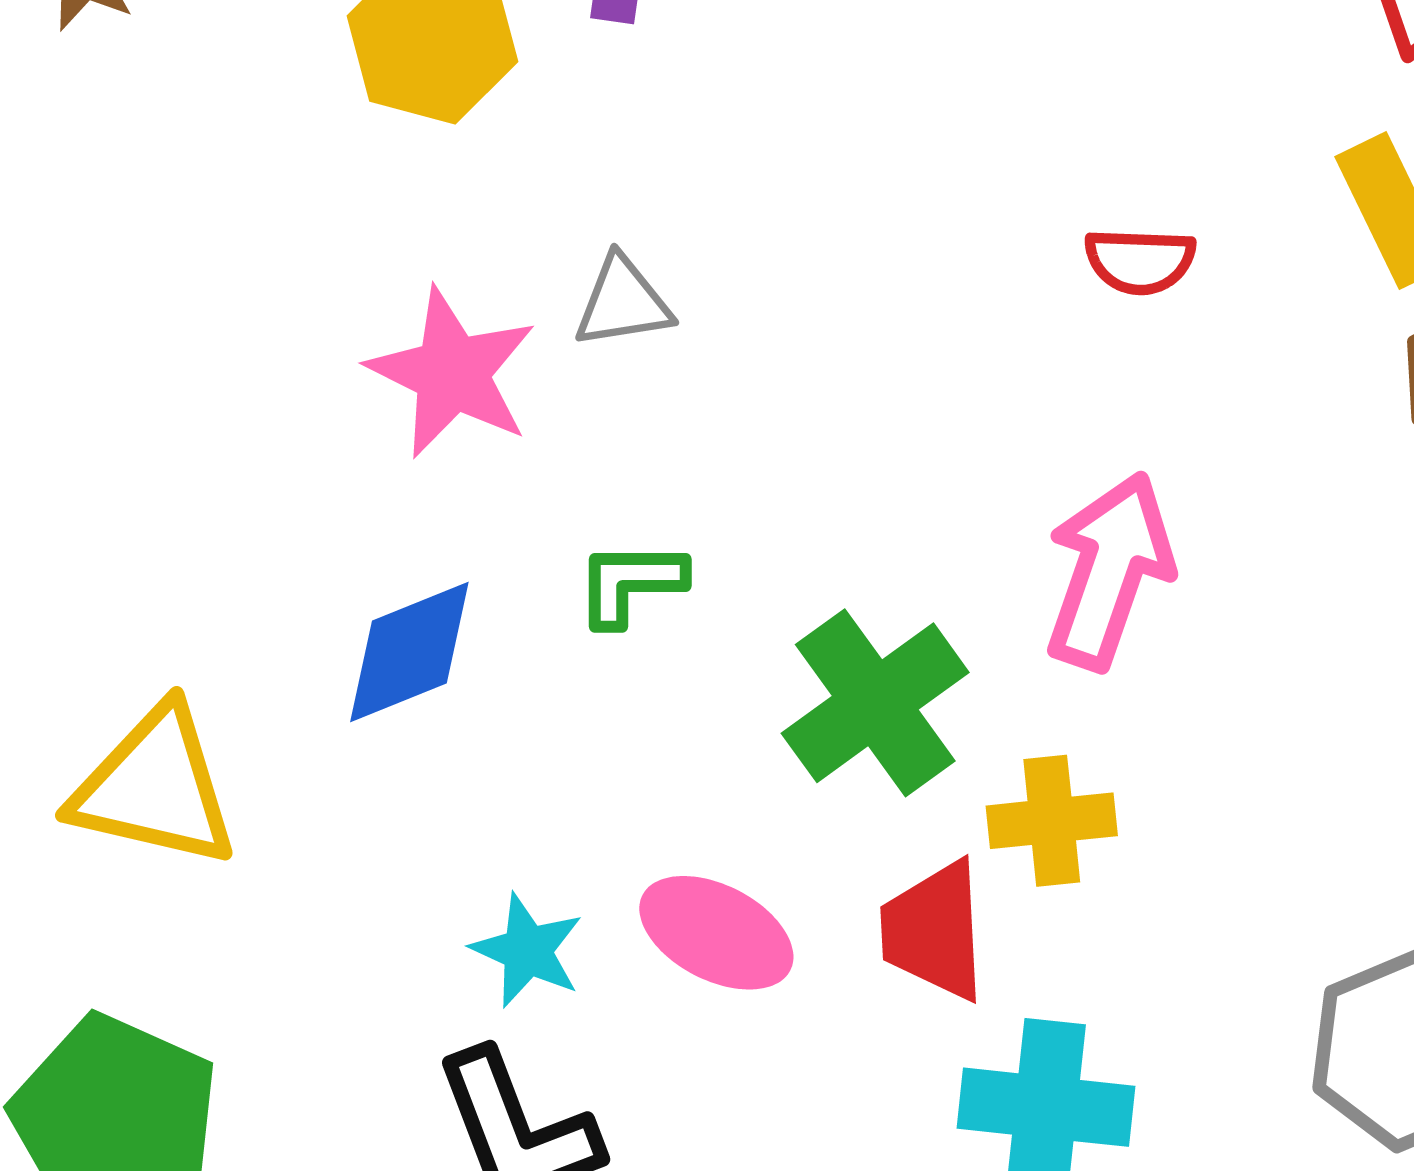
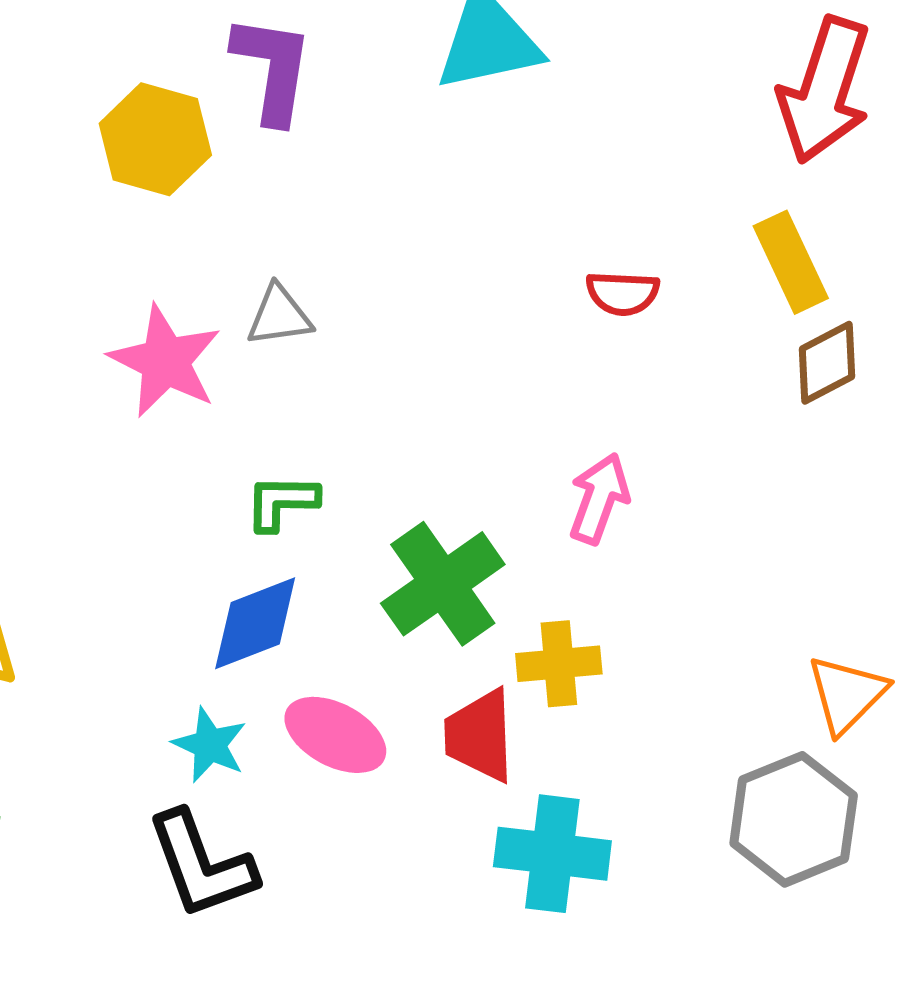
pink arrow: (1109, 571) -> (599, 498), size x0.7
blue diamond: (409, 652) -> (255, 623), moved

